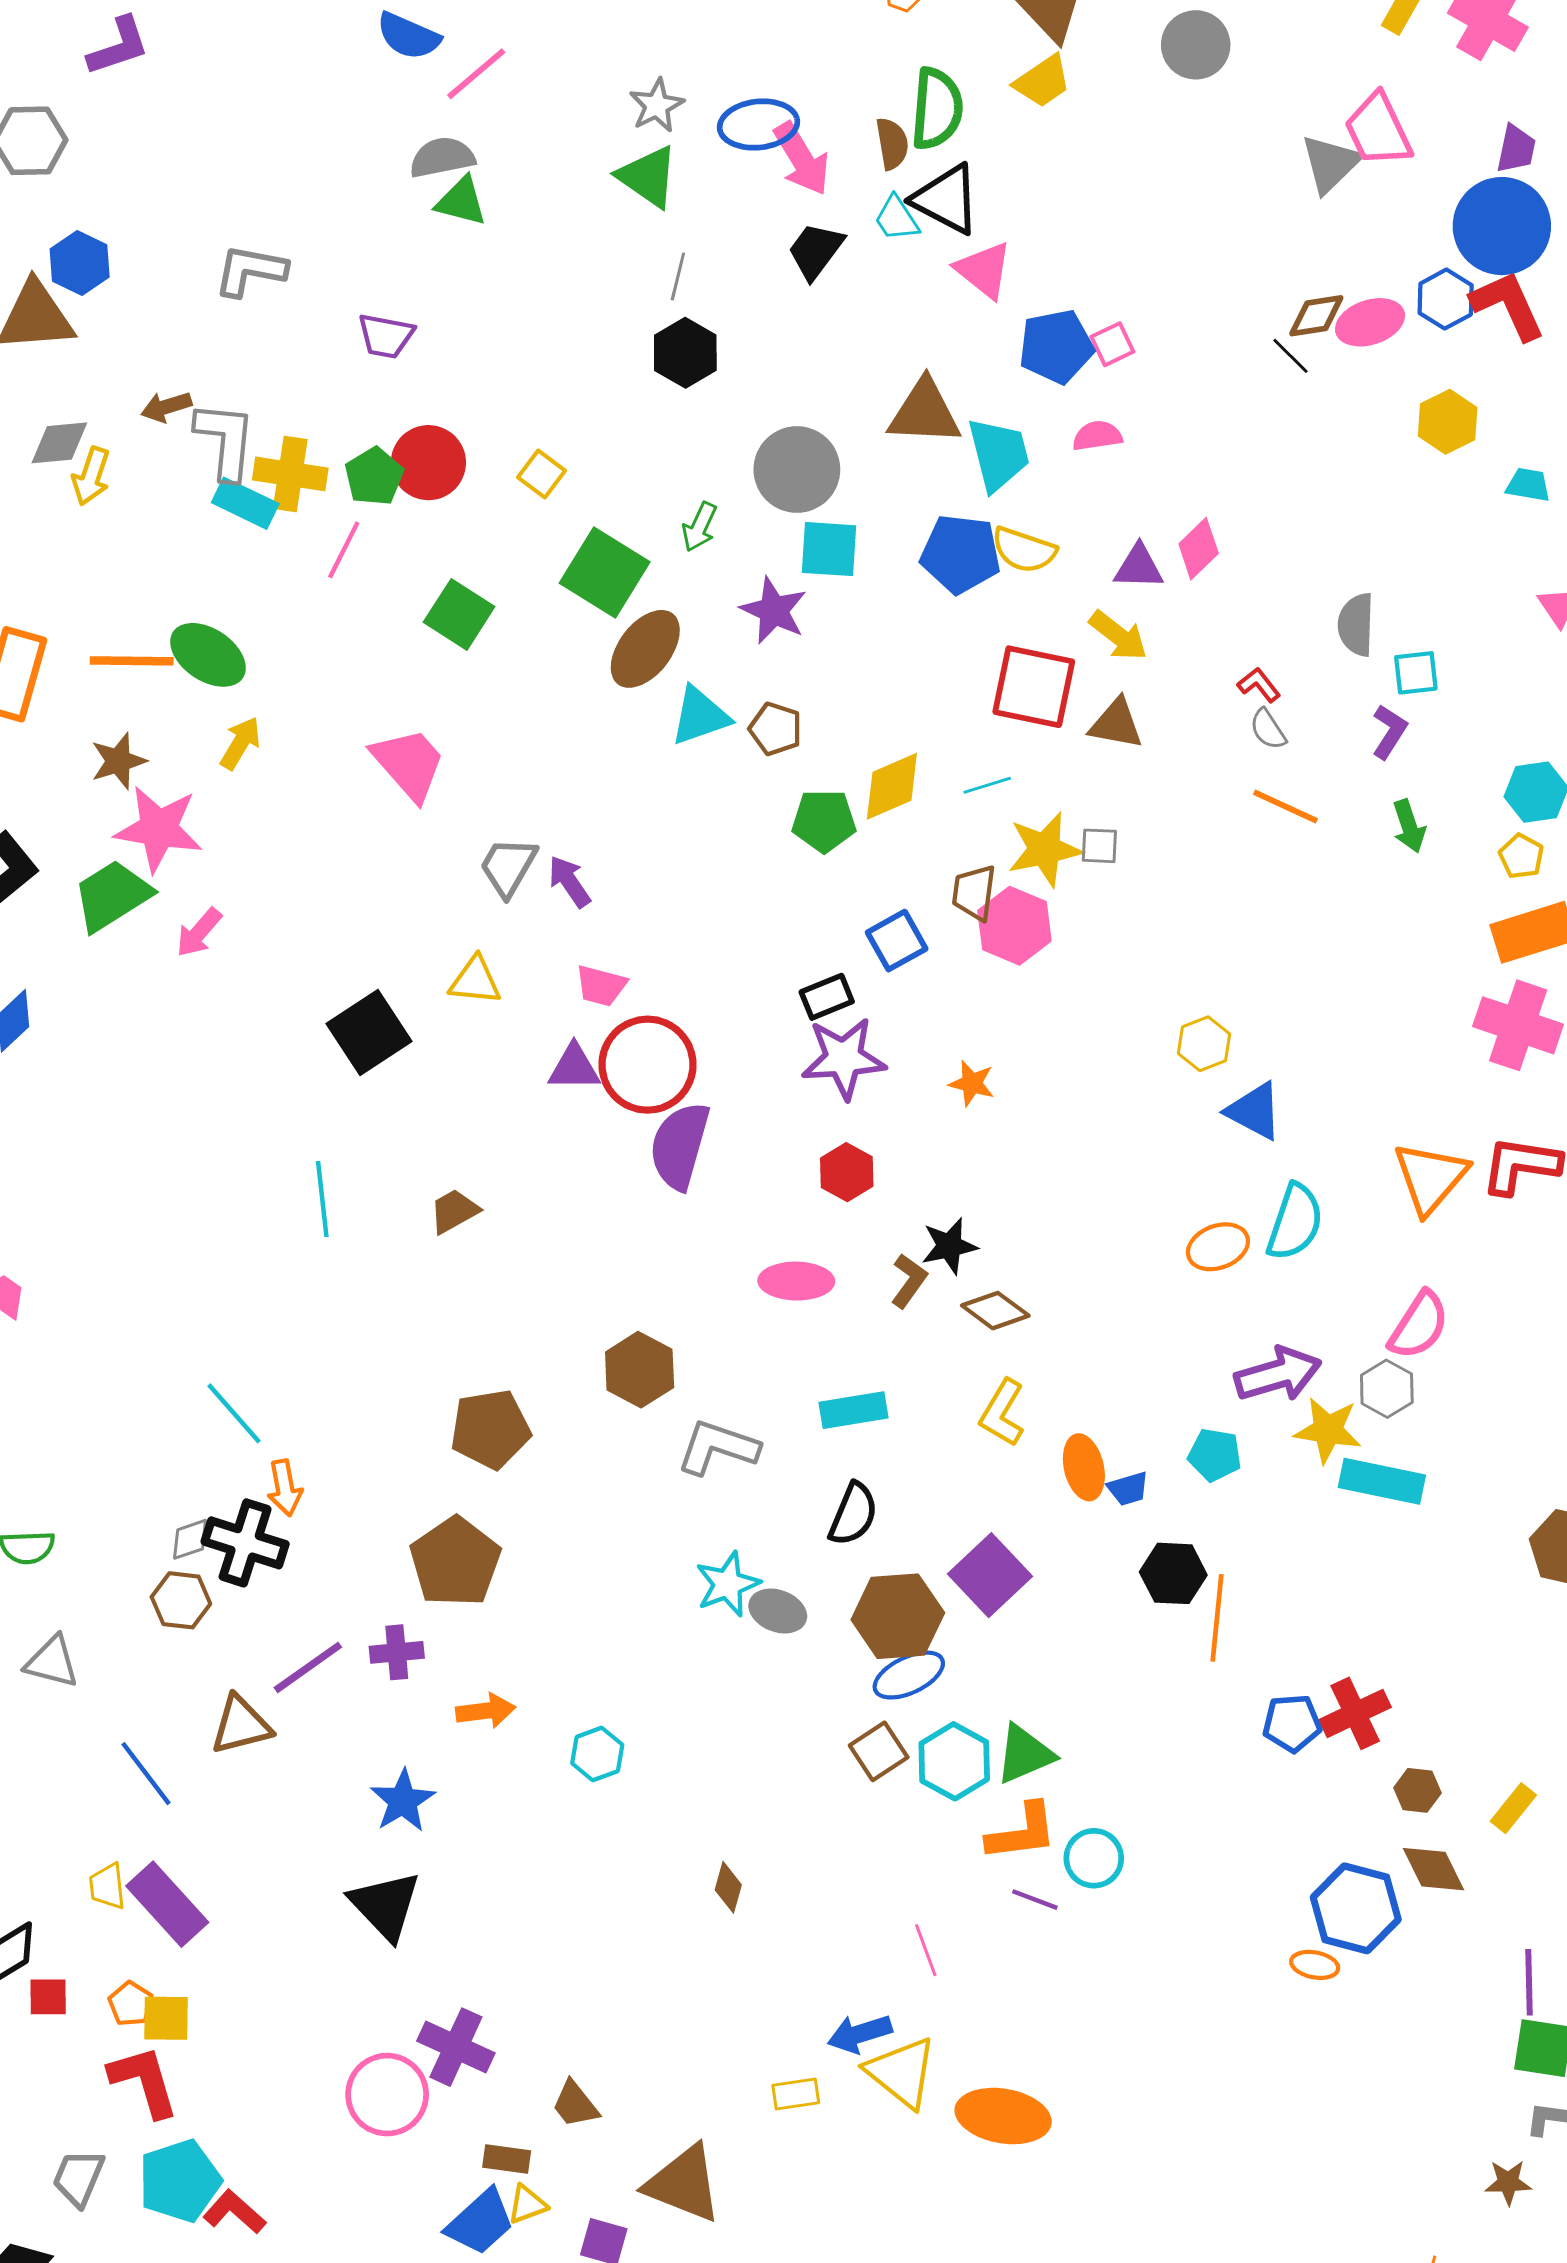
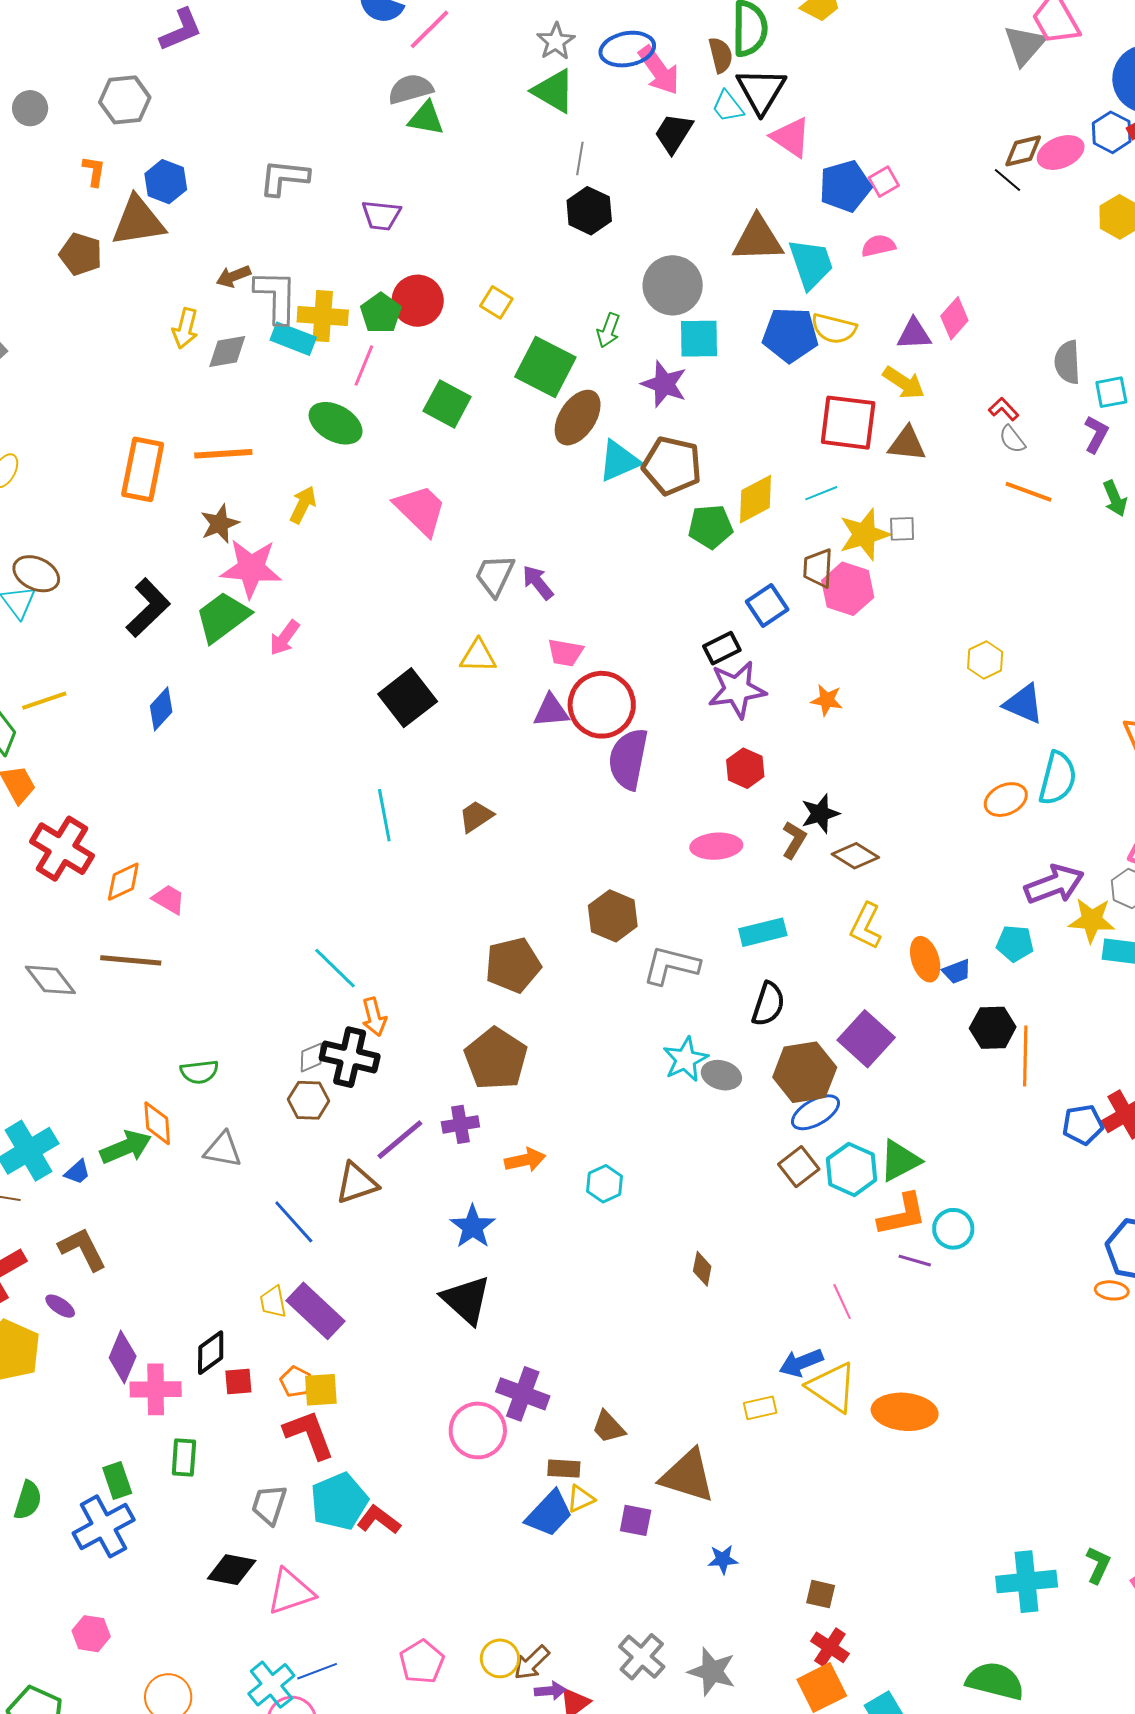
black triangle: (946, 199) -> (761, 91), turned 38
gray diamond: (59, 443) -> (227, 352), moved
green ellipse: (208, 655) -> (336, 423), moved
brown pentagon: (776, 729) -> (672, 466), size x1.6

